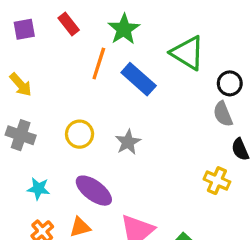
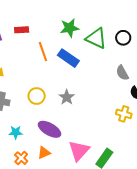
red rectangle: (69, 24) -> (22, 30), turned -48
green star: (124, 29) -> (70, 28), moved, turned 30
orange line: (99, 63) -> (43, 52), turned -30
black circle: (230, 83) -> (123, 38), moved

